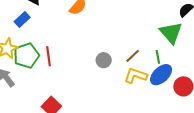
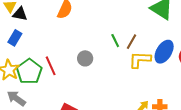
green line: (158, 57) -> (115, 41), moved
gray circle: (104, 60) -> (85, 58), moved

